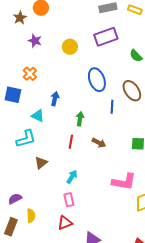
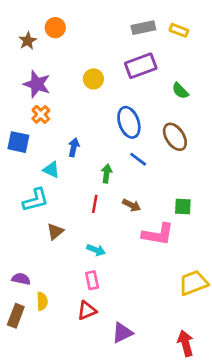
purple star: (35, 41) -> (37, 84), moved, size x1.5
blue line: (112, 107) -> (138, 159), moved, turned -56
cyan arrow: (72, 177) -> (96, 250), turned 80
pink L-shape: (124, 182) -> (158, 234), moved
purple semicircle: (15, 199) -> (21, 279), turned 40

